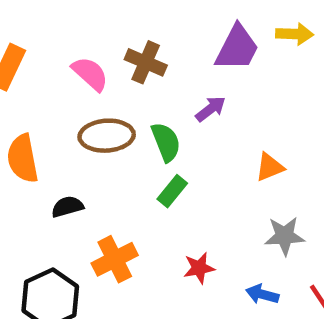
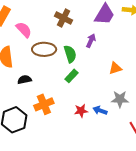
pink semicircle: (90, 74) -> (24, 30), moved
purple arrow: (211, 109) -> (91, 41), turned -32
blue arrow: (262, 294) -> (100, 110), moved

